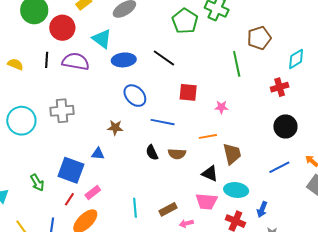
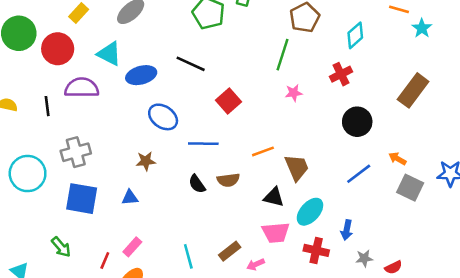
black line: (47, 60) -> (47, 106), moved
green line: (237, 64) -> (283, 55), turned 40
red square: (188, 92) -> (229, 101), turned -36
pink star: (221, 107) -> (294, 93), moved
blue square: (71, 170) -> (82, 199), moved
cyan ellipse: (236, 190) -> (310, 212), turned -45

